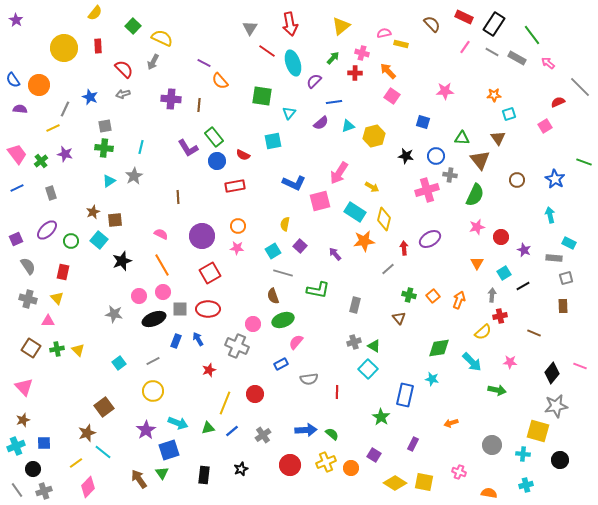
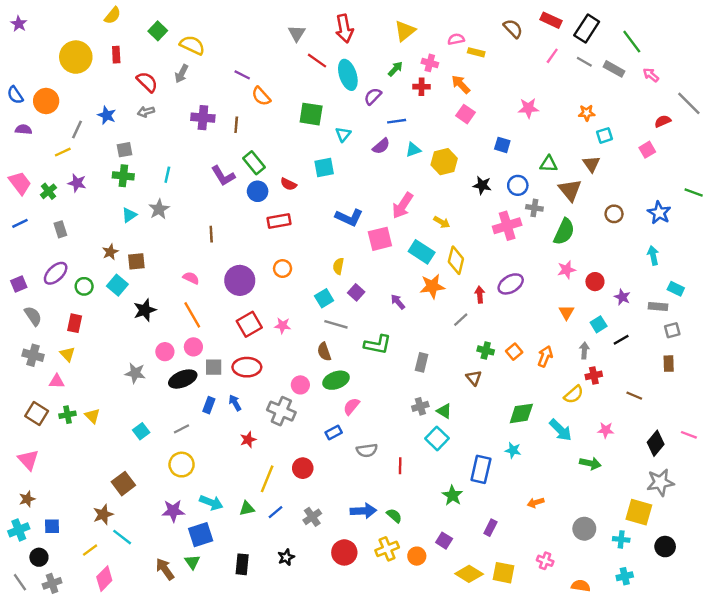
pink star: (237, 248) -> (283, 326), moved
purple star: (146, 430) -> (173, 511), turned 30

